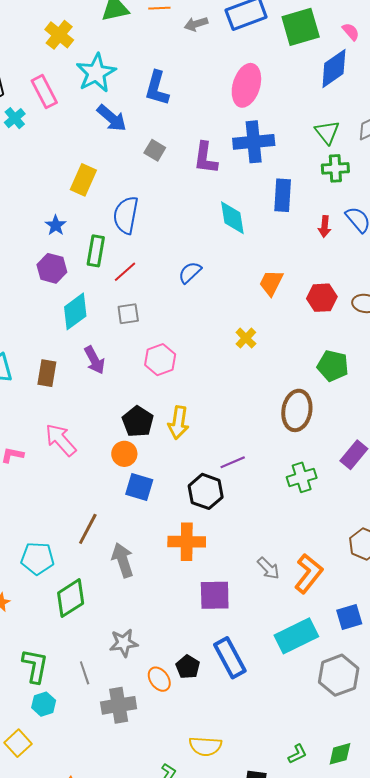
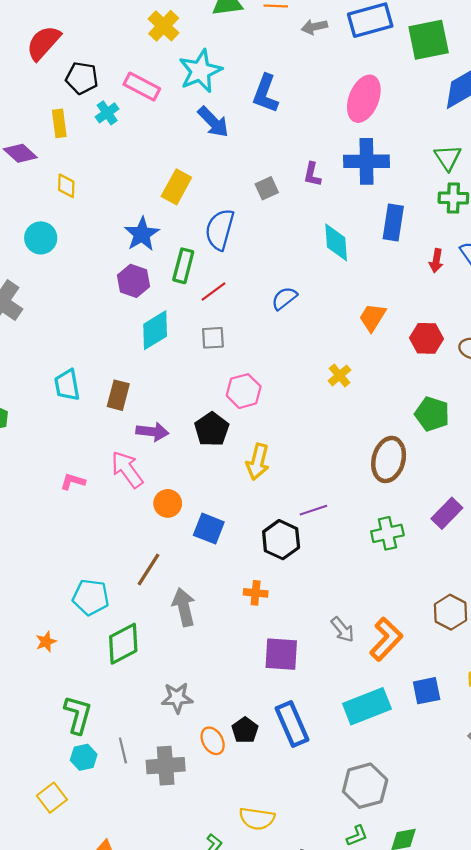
pink rectangle: (44, 92) -> (142, 87), turned -40
gray square: (155, 150) -> (267, 188), moved, turned 30
purple L-shape: (205, 158) -> (312, 174), size x0.7
blue star: (56, 225) -> (142, 234), size x1.5
purple arrow: (95, 360) -> (152, 432), moved, turned -60
black pentagon: (138, 422) -> (212, 429), moved
orange circle: (124, 454) -> (168, 503), moved
orange cross: (187, 542) -> (256, 593), size x0.6
gray line: (85, 673) -> (123, 751), moved
gray hexagon: (339, 675) -> (365, 786), moved

